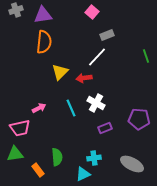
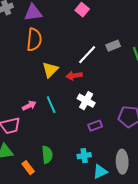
gray rectangle: (107, 35) -> (113, 46), moved
cyan line: (71, 108) -> (51, 105), moved
gray ellipse: (132, 164) -> (122, 162), turned 60
cyan triangle: (83, 174) -> (100, 172), moved

